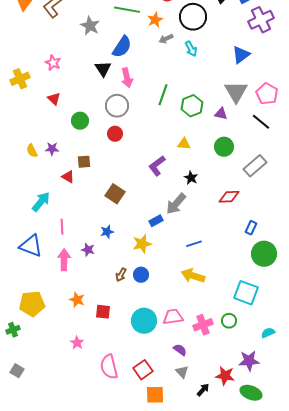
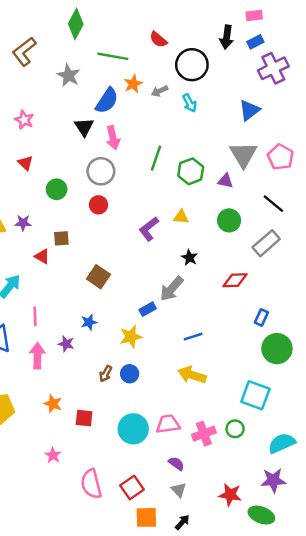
orange star: (155, 20) -> (133, 84), moved
black line: (261, 122) -> (273, 204), moved
purple L-shape: (157, 166) -> (149, 229), moved
cyan semicircle: (268, 333) -> (282, 443), size x1.6
purple star: (249, 361) -> (273, 480), moved
black arrow: (203, 390) -> (182, 522), moved

